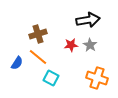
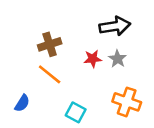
blue semicircle: (17, 63) -> (22, 103), moved
cyan square: (51, 78) -> (76, 112), moved

